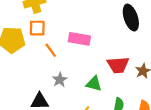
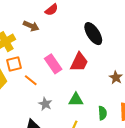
pink rectangle: (79, 39) -> (53, 64), turned 60
red trapezoid: (118, 65) -> (79, 62), moved, turned -45

